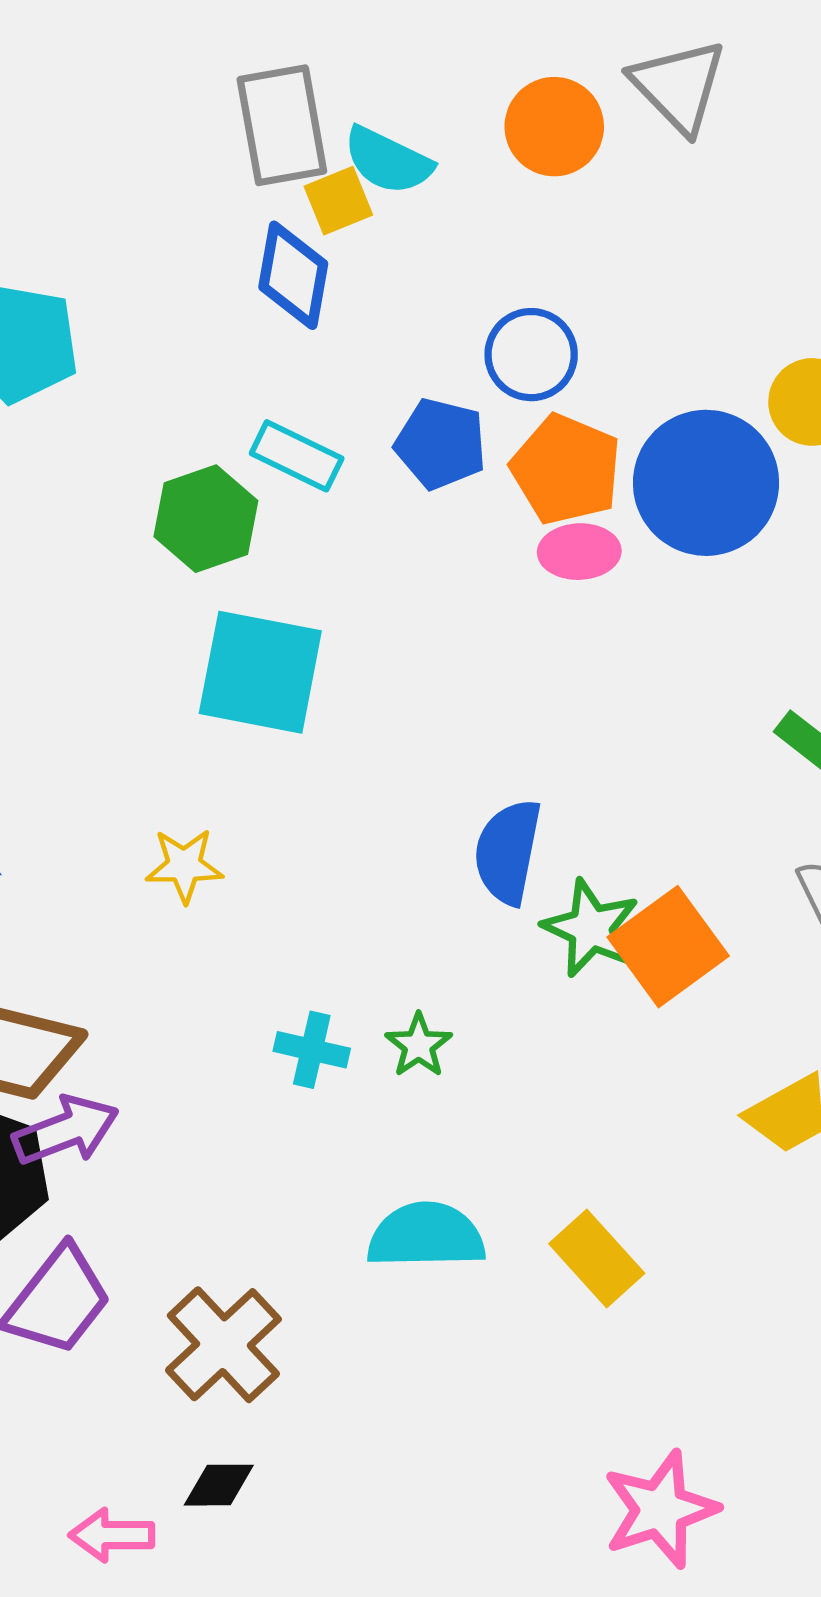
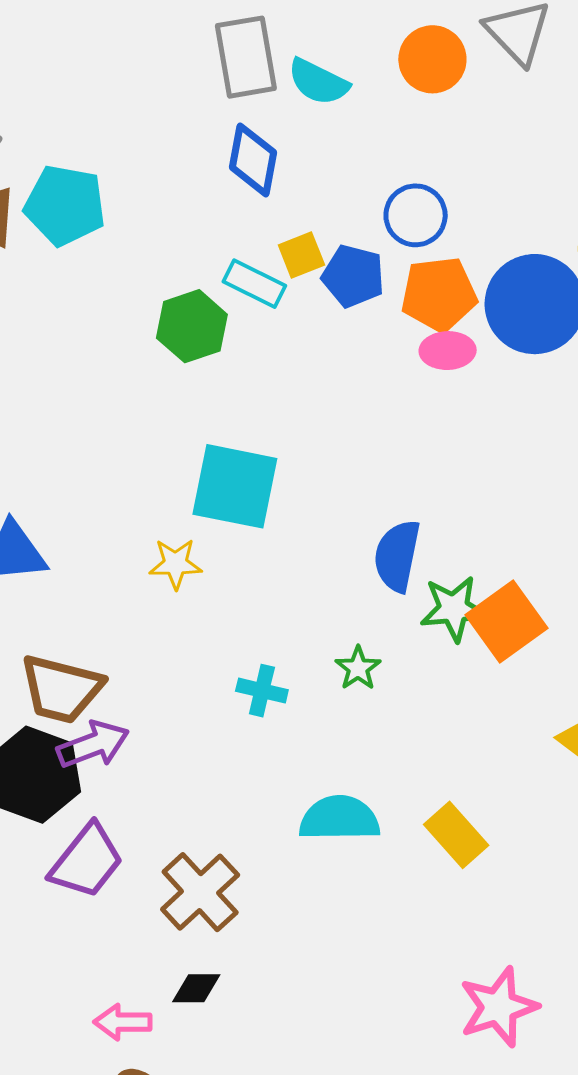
yellow square: (338, 201) -> (301, 255), moved
orange pentagon: (566, 469) -> (439, 294), turned -30
cyan square: (260, 672) -> (235, 486), moved
green star: (591, 928) -> (454, 609), turned -30
green star: (419, 1045) -> (358, 668), moved

